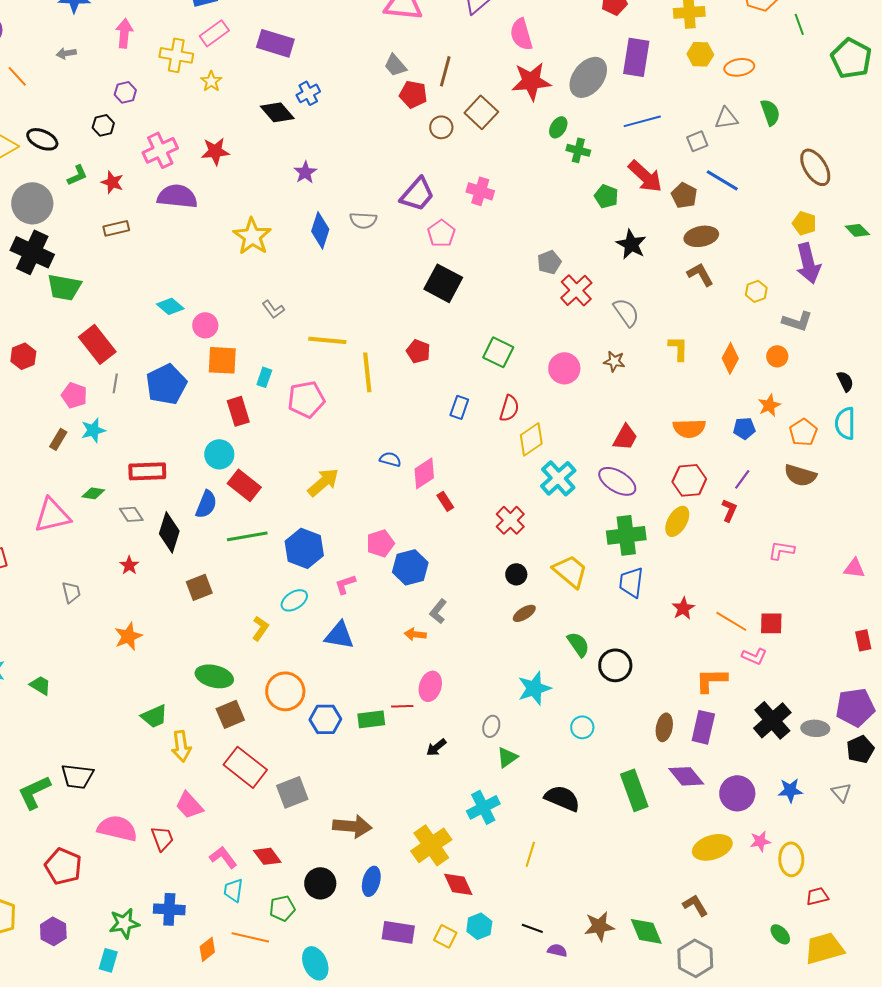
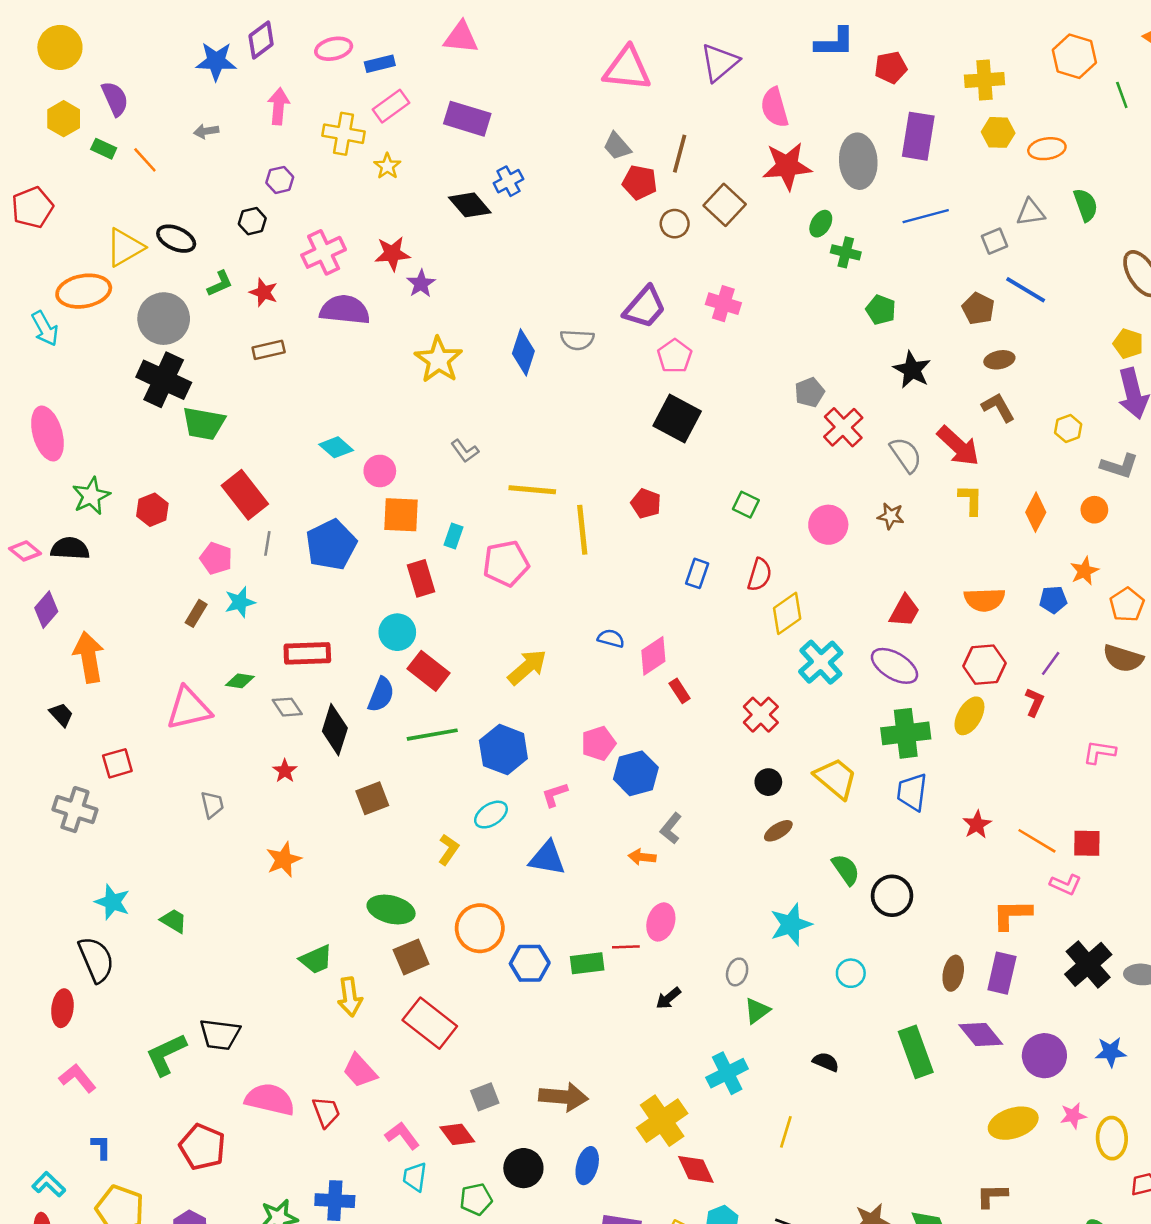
gray ellipse: (588, 77) -> (858, 161), turned -42
purple star: (305, 172) -> (421, 284), moved
red arrow: (645, 176) -> (958, 446), moved
brown ellipse: (701, 236) -> (999, 360), size x0.7
green square: (498, 352) -> (746, 505), size x0.7
gray square: (292, 792) -> (485, 1097), moved, size x0.7
black semicircle: (562, 798) -> (826, 1062), size x0.6
brown L-shape: (695, 905) -> (992, 1196), turned -60

